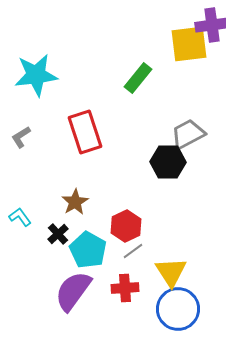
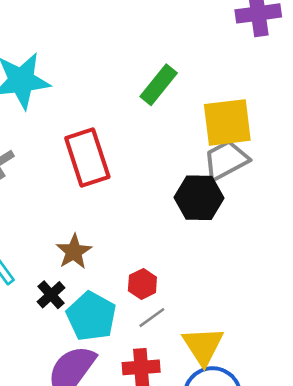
yellow square: (189, 44) -> (227, 122), moved
red hexagon: (126, 226) -> (142, 284), size x0.7

